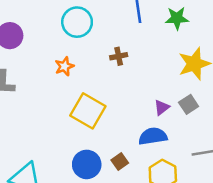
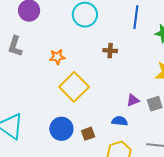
orange star: (64, 66) -> (57, 57), moved
blue semicircle: (153, 136) -> (120, 121), size x0.7

